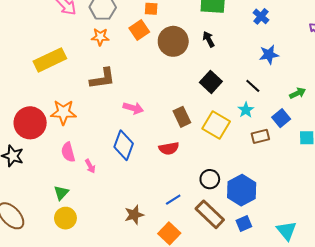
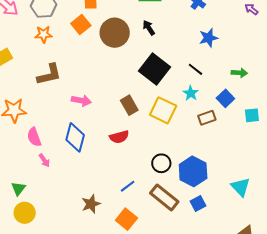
black square: (211, 82) -> (154, 69), size x1.4
green arrow: (298, 93) -> (239, 73), turned 35
pink semicircle: (68, 152) -> (34, 137), moved
cyan triangle: (287, 231) -> (241, 187), moved

